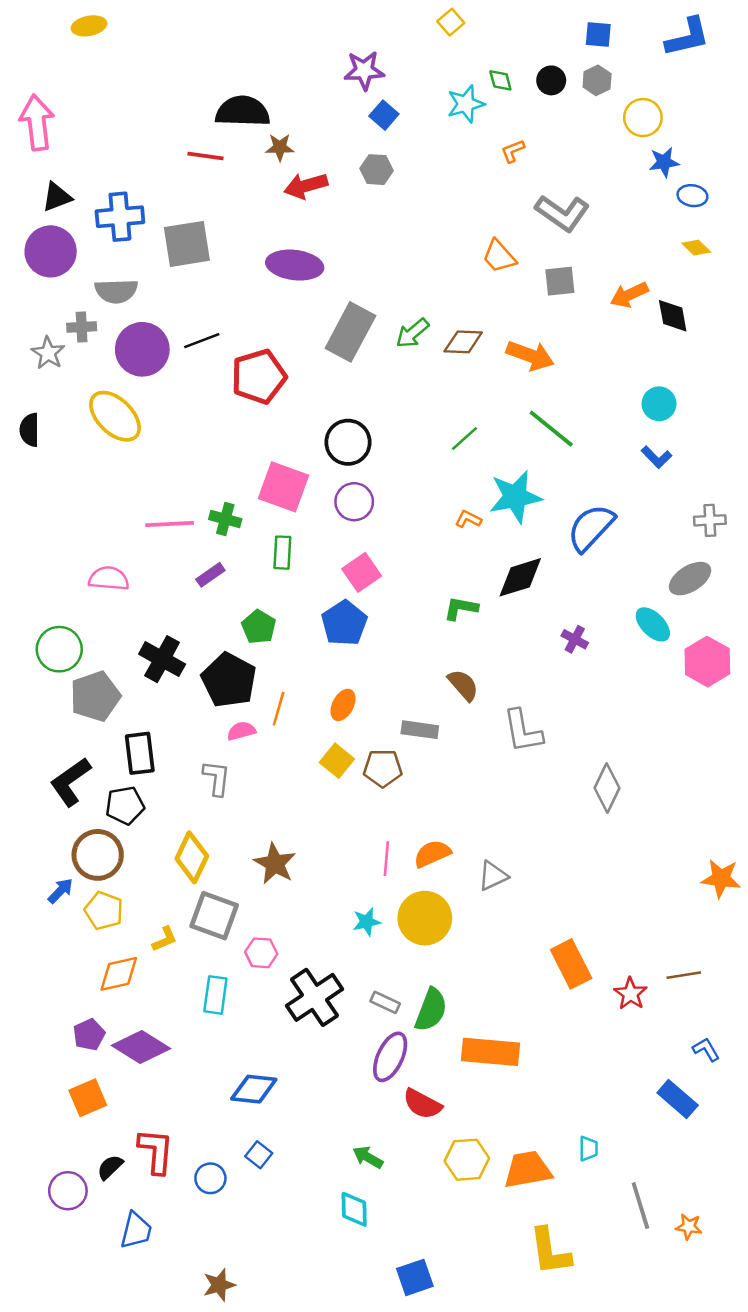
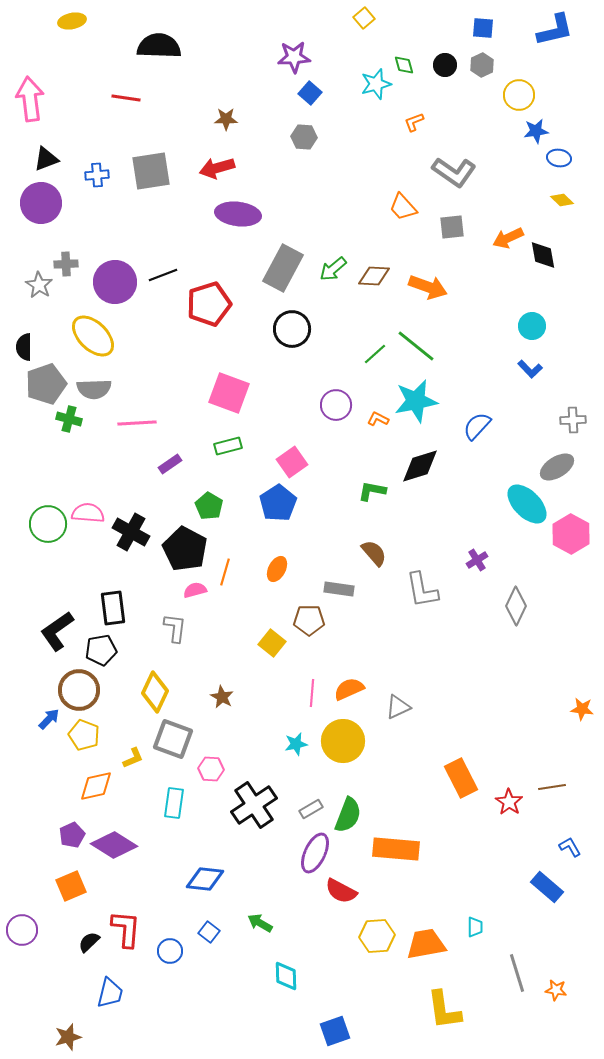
black semicircle: (243, 111) -> (159, 46), moved
red line: (205, 156) -> (126, 98), moved
red arrow: (306, 186) -> (217, 168), moved
blue cross: (120, 217) -> (97, 175), size x0.6
gray square: (187, 244) -> (151, 171), moved
gray semicircle: (116, 291) -> (94, 389), moved
green line: (551, 429) -> (416, 346), moved
black circle: (348, 442) -> (292, 329), moved
purple circle: (354, 502) -> (336, 405), moved
green cross: (225, 519) -> (69, 419), moved
blue semicircle: (591, 528) -> (477, 426), size x0.7
green rectangle: (282, 553) -> (228, 446), turned 72
pink semicircle: (109, 579) -> (88, 513), moved
cyan ellipse: (653, 624) -> (527, 504), size x1.4
purple cross: (575, 639) -> (477, 560), moved, turned 30
gray pentagon: (95, 696) -> (46, 384), moved
yellow square: (337, 761) -> (272, 643), moved
gray diamond: (607, 788) -> (516, 606), moved
brown star: (275, 864) -> (222, 697), size x0.7
orange star: (721, 878) -> (582, 709), size x0.7
gray rectangle: (385, 1002) -> (311, 809), turned -55
green arrow: (368, 1157) -> (260, 923), moved
purple circle: (68, 1191) -> (22, 930), moved
brown star: (219, 1285) -> (68, 1037), moved

